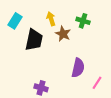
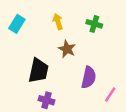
brown star: (63, 34) -> (67, 49), moved
black trapezoid: (34, 40) -> (39, 71), moved

